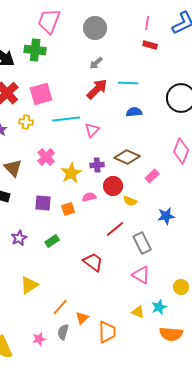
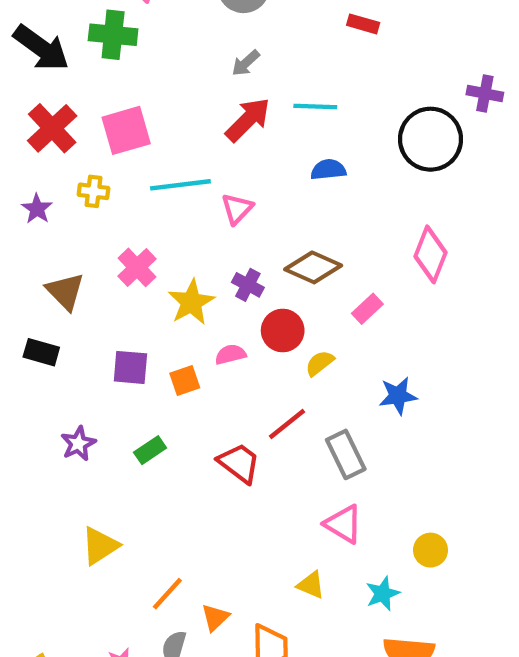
purple cross: (97, 165) -> (248, 285), turned 32
yellow semicircle: (130, 201) -> (320, 363), turned 120
red trapezoid: (93, 262) -> (239, 463), moved
yellow triangle: (138, 312) -> (311, 585), moved

